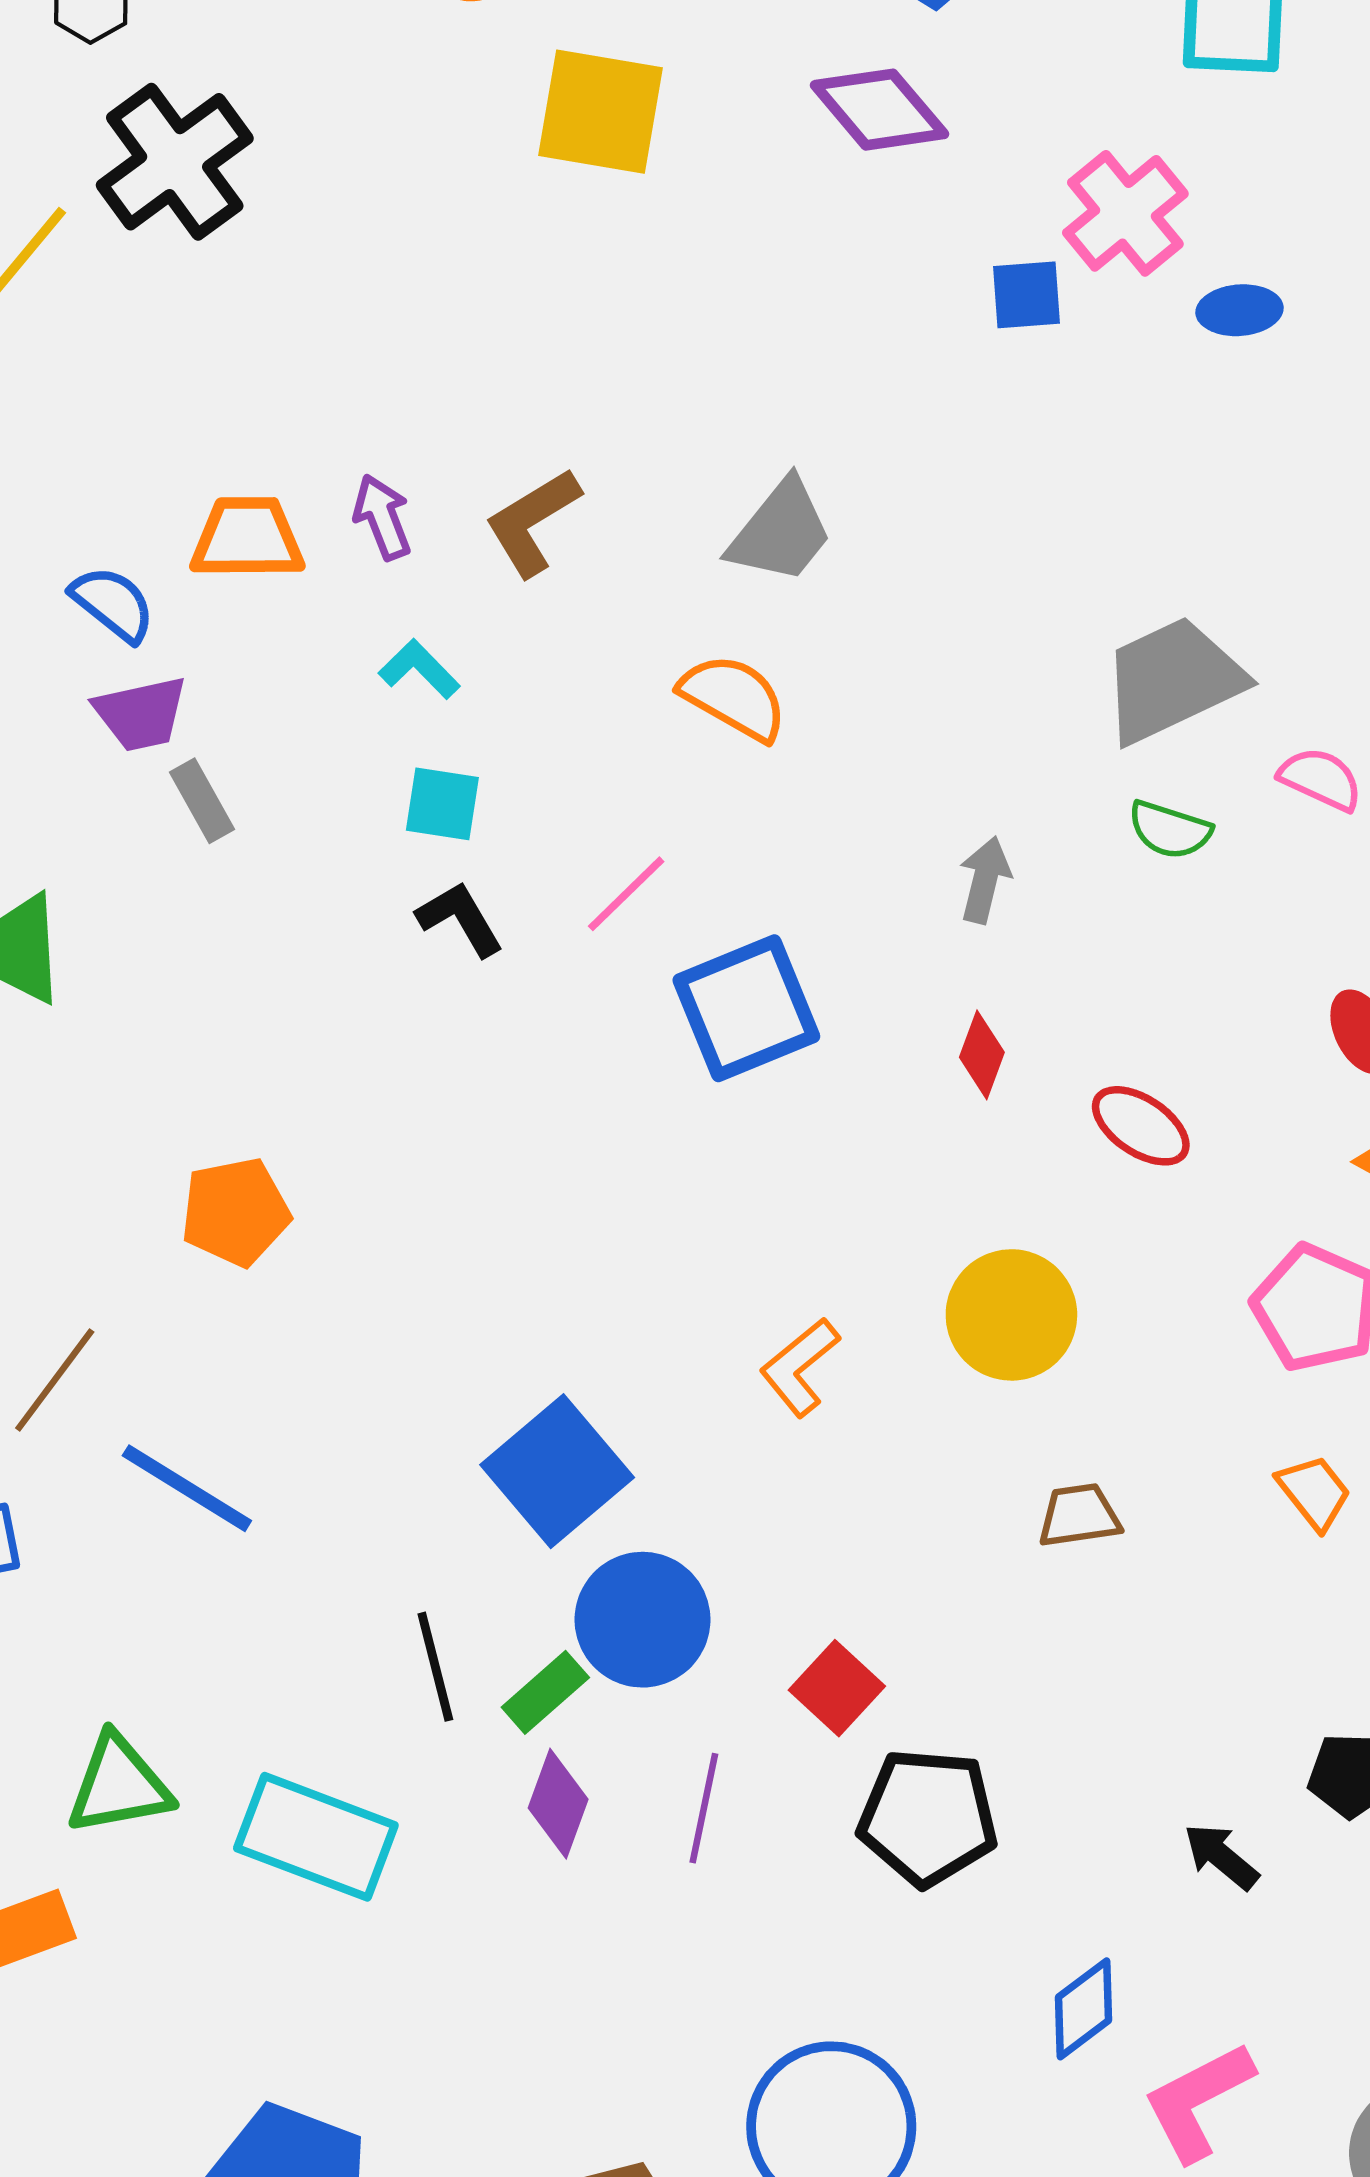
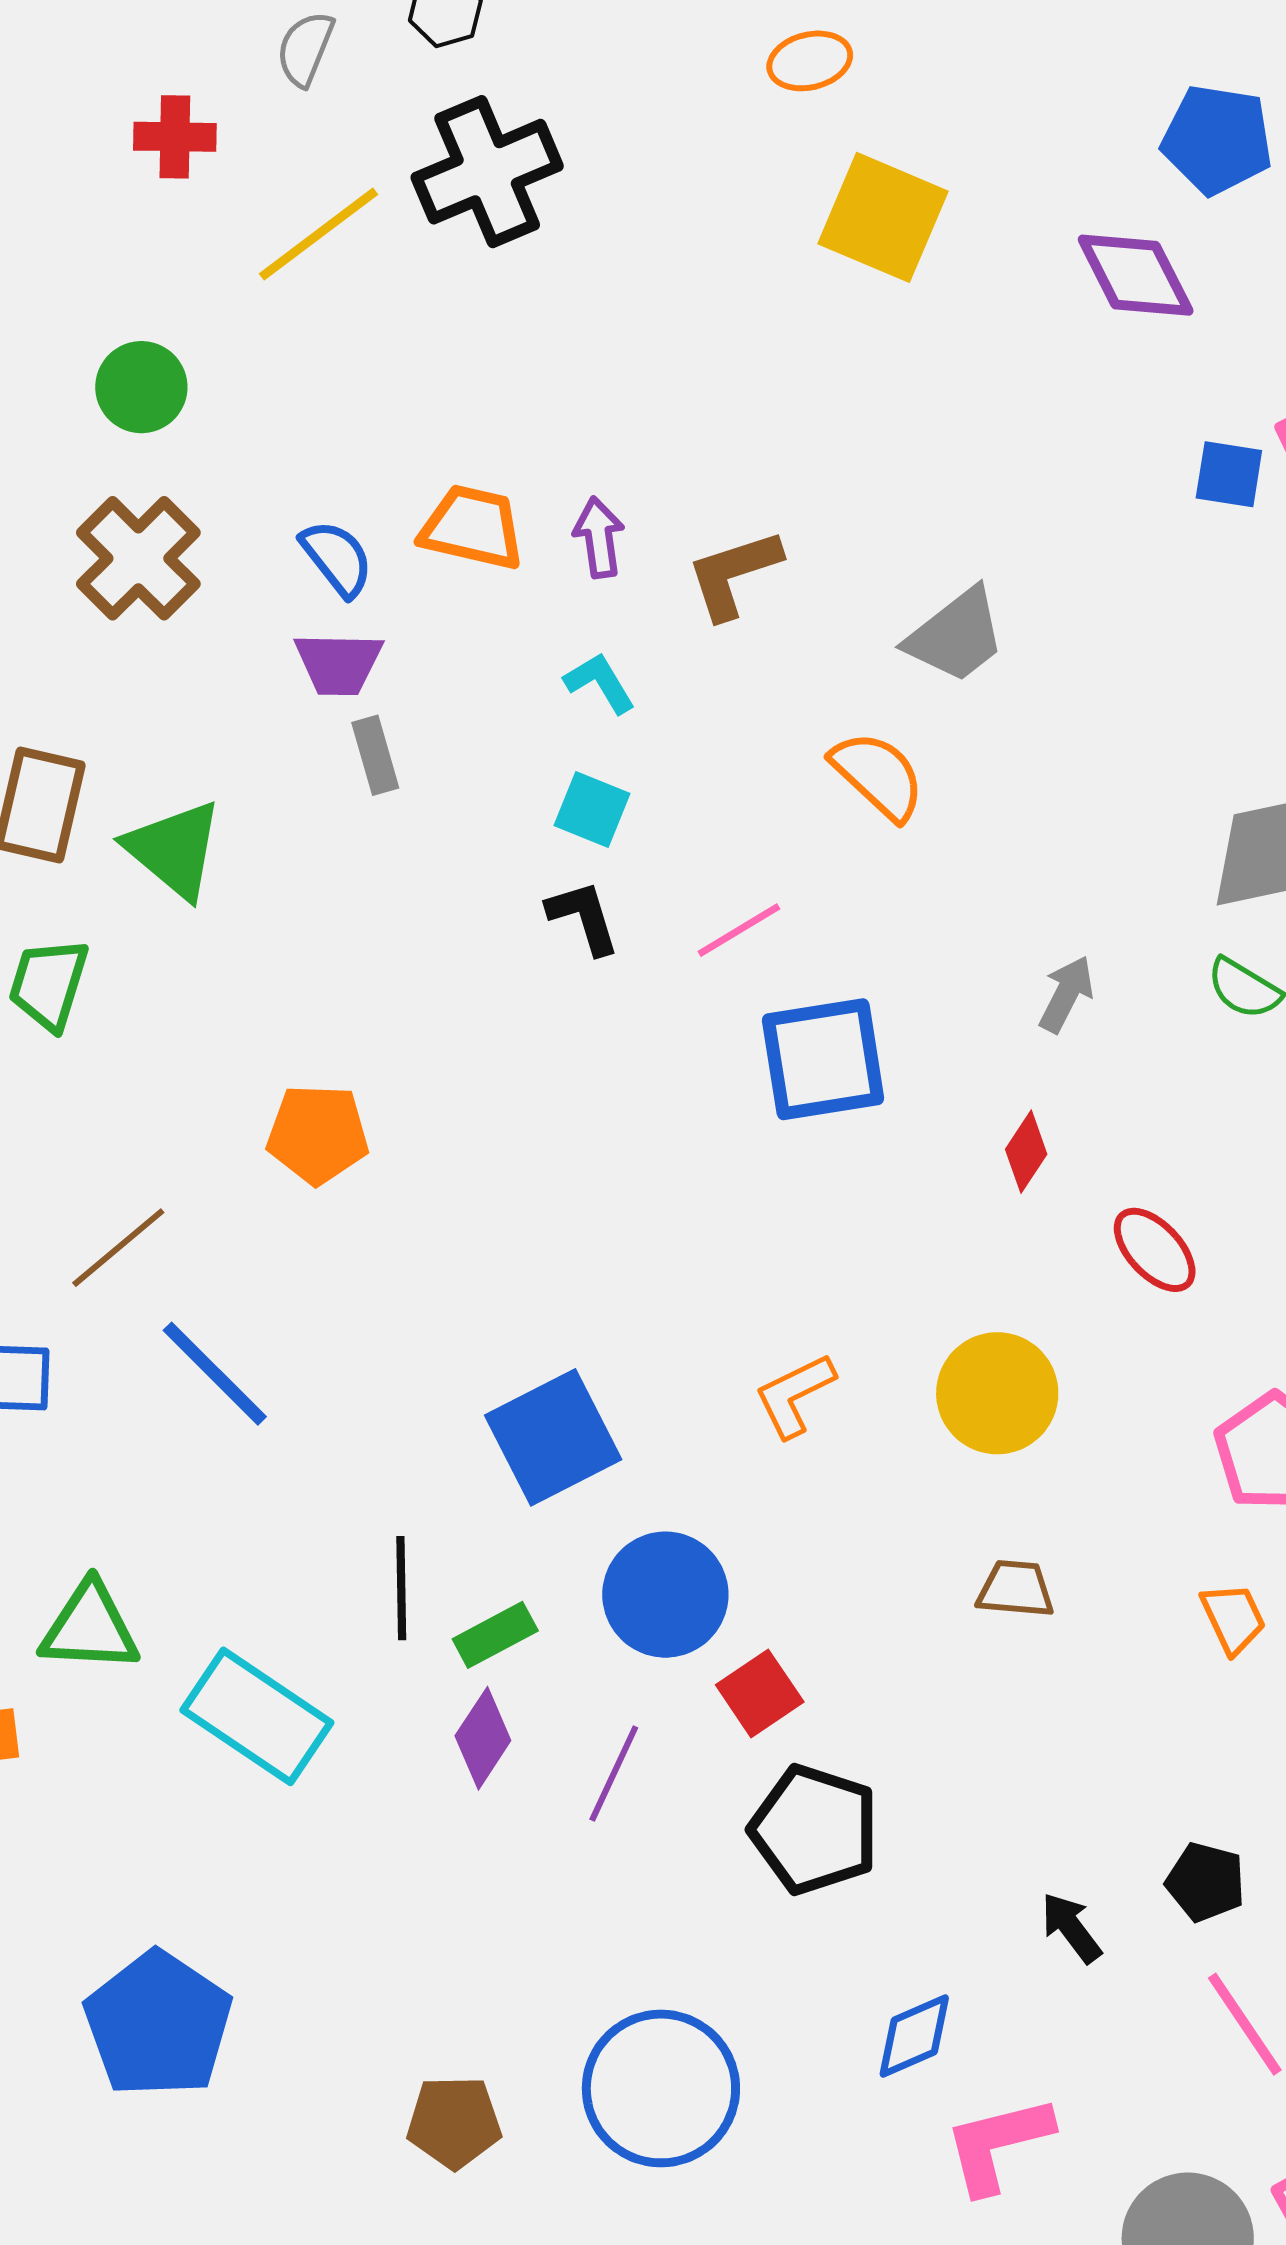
blue circle: (643, 1620) -> (665, 1595), moved

